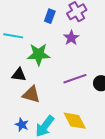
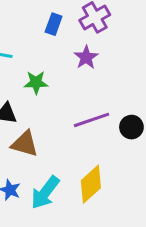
green star: (39, 54) -> (36, 82), size x0.7
yellow diamond: (75, 121) -> (91, 184), turned 75

